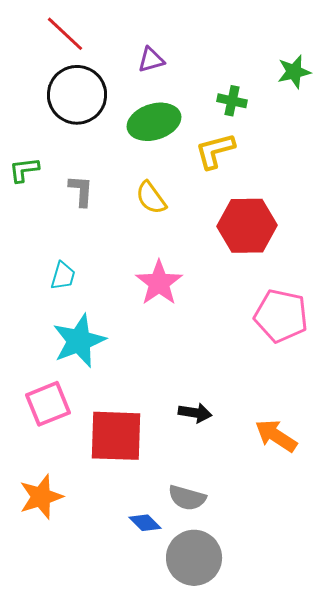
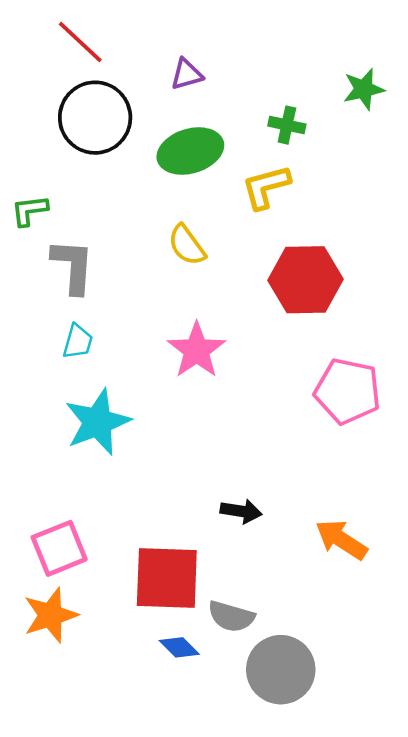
gray L-shape: (81, 191) -> (73, 266), moved, size x1.4
pink square: (48, 404) -> (59, 548), moved
red square: (116, 436) -> (167, 578), moved
gray circle: (194, 558) -> (281, 670), moved

